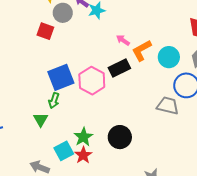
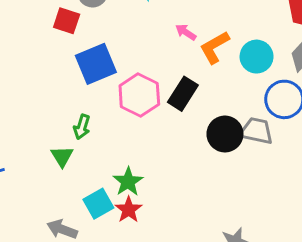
black rectangle: (119, 68) -> (183, 94), moved, turned -30
blue square: (61, 77) -> (96, 64), moved
black circle: (120, 137) -> (225, 134), moved

